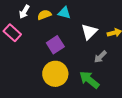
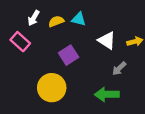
white triangle: (89, 32) -> (107, 40), turned -42
yellow circle: (55, 74) -> (52, 88), moved
green arrow: (89, 80) -> (107, 94), turned -40

